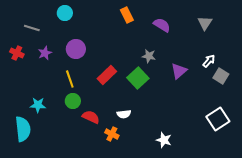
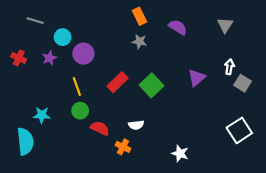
cyan circle: (65, 13) -> (63, 37), moved
gray line: (32, 28) -> (35, 21), moved
gray star: (149, 56) -> (139, 41), moved
white arrow: (209, 61) -> (229, 67), turned -32

